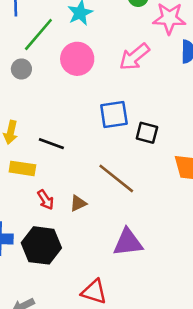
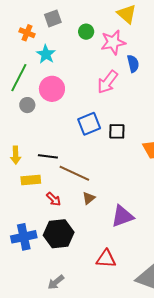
pink arrow: (134, 57) -> (108, 82), moved
gray circle: (21, 69) -> (27, 105), moved
brown line: (116, 178) -> (74, 173), moved
brown triangle: (78, 203) -> (89, 198), moved

